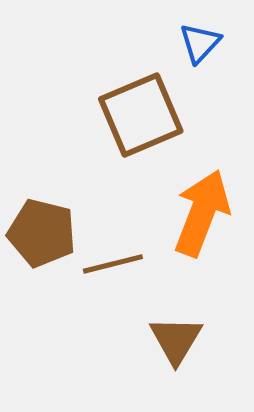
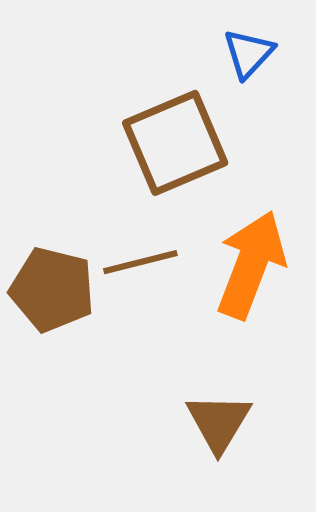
brown line: (113, 264) -> (140, 262), moved

